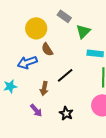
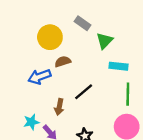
brown semicircle: (47, 49) -> (63, 62), turned 104
cyan star: (10, 86) -> (31, 122), moved

